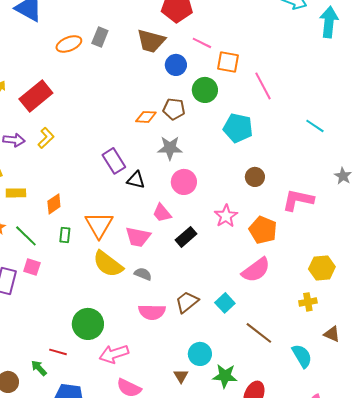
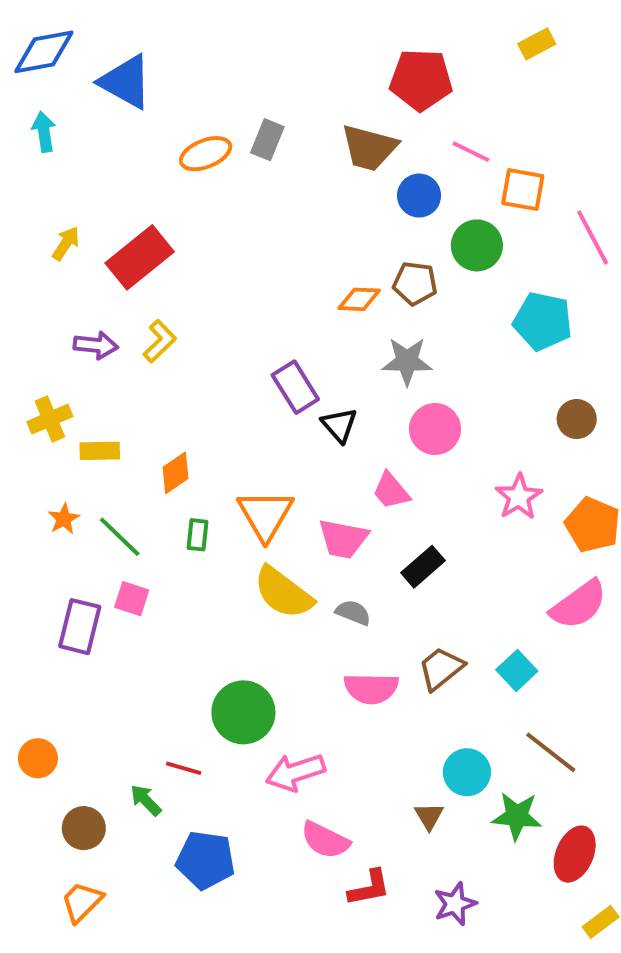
black triangle: (136, 180) -> (339, 425), turned 36
black rectangle: (186, 237) -> (423, 567), moved
brown line: (259, 333) -> (551, 752), moved

